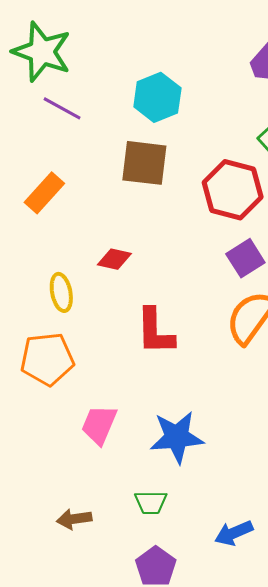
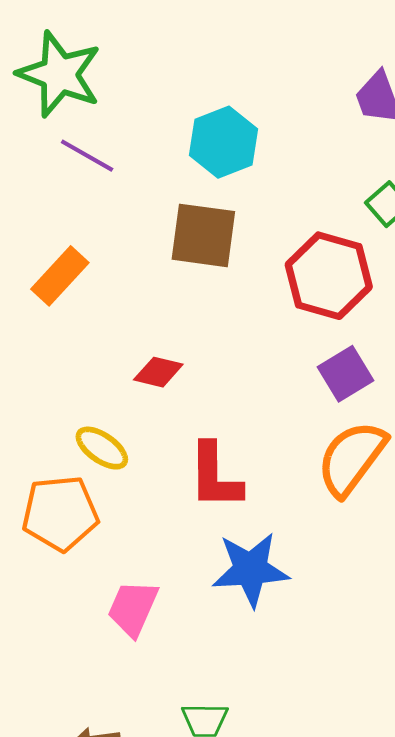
yellow ellipse: (61, 292) -> (102, 448), moved, turned -45
blue star: (177, 437) -> (251, 569), moved

